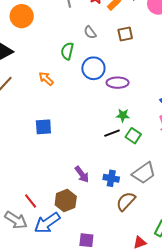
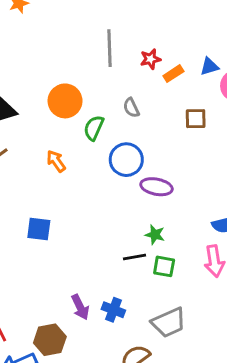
orange circle: (22, 16) -> (65, 101), moved
brown square: (125, 34) -> (196, 119), moved
green square: (133, 136) -> (164, 266), turned -35
blue cross: (111, 178) -> (113, 310), moved

